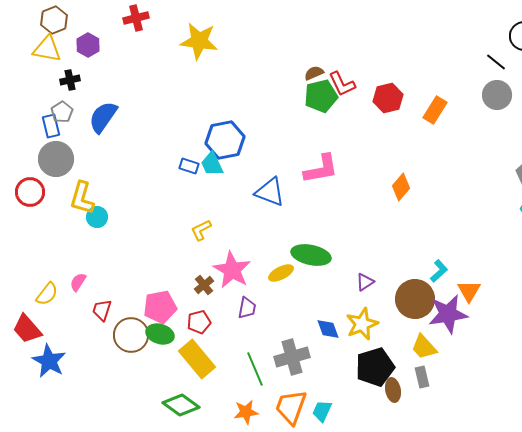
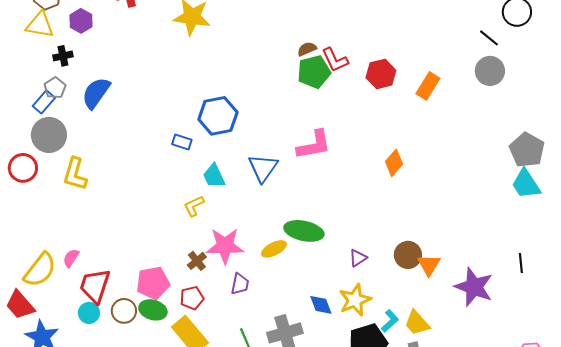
blue rectangle: (51, 126) -> (44, 102), turned 55
cyan trapezoid: (212, 164) -> (214, 176), moved
blue triangle: (270, 192) -> (263, 168), turned 44
cyan circle: (97, 217) -> (89, 313), moved
pink star: (232, 270) -> (225, 246), turned -30
cyan L-shape: (439, 271) -> (390, 321), moved
orange triangle: (469, 291) -> (429, 265), moved
yellow semicircle: (47, 294) -> (40, 270), size x1.5
brown circle: (415, 299) -> (408, 255), moved, size x0.7
red trapezoid: (102, 310) -> (95, 286), size x1.6
purple star: (448, 314) -> (474, 287), moved, turned 30
brown circle: (131, 335) -> (124, 311), size x0.7

